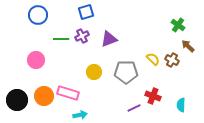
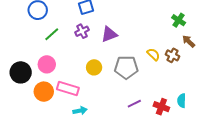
green line: (61, 39) -> (52, 34), moved, turned -42
pink circle: (36, 60) -> (47, 64), moved
red cross: (153, 96) -> (161, 107), moved
black circle: (17, 100) -> (21, 72), moved

